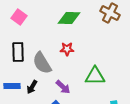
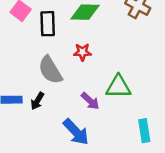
black rectangle: (18, 52) -> (48, 24), moved
purple arrow: (63, 87) -> (90, 101), moved

